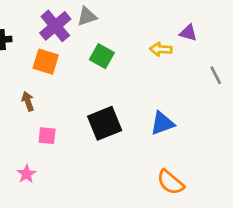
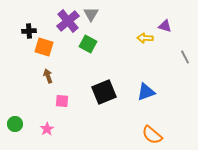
gray triangle: (87, 16) -> (91, 14), turned -42
green square: (102, 56) -> (88, 44), moved
orange square: (46, 62) -> (44, 47), moved

